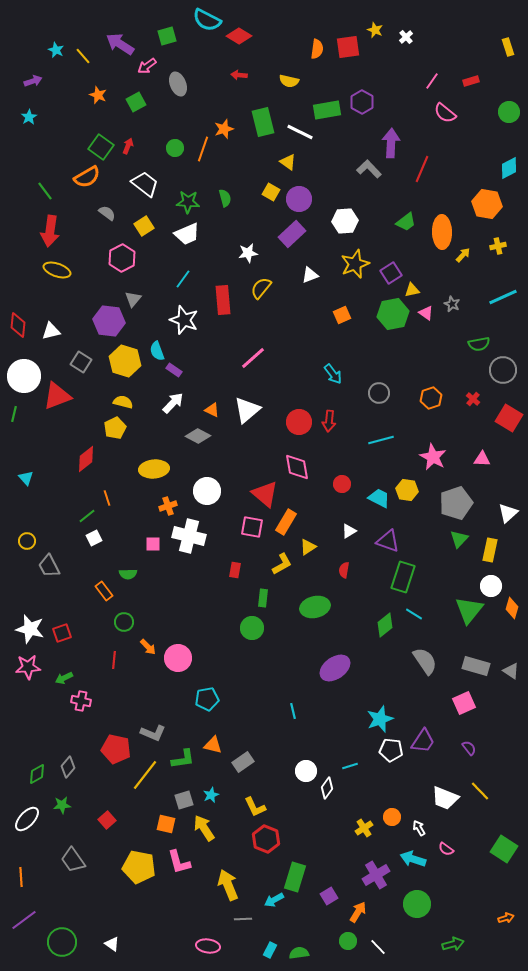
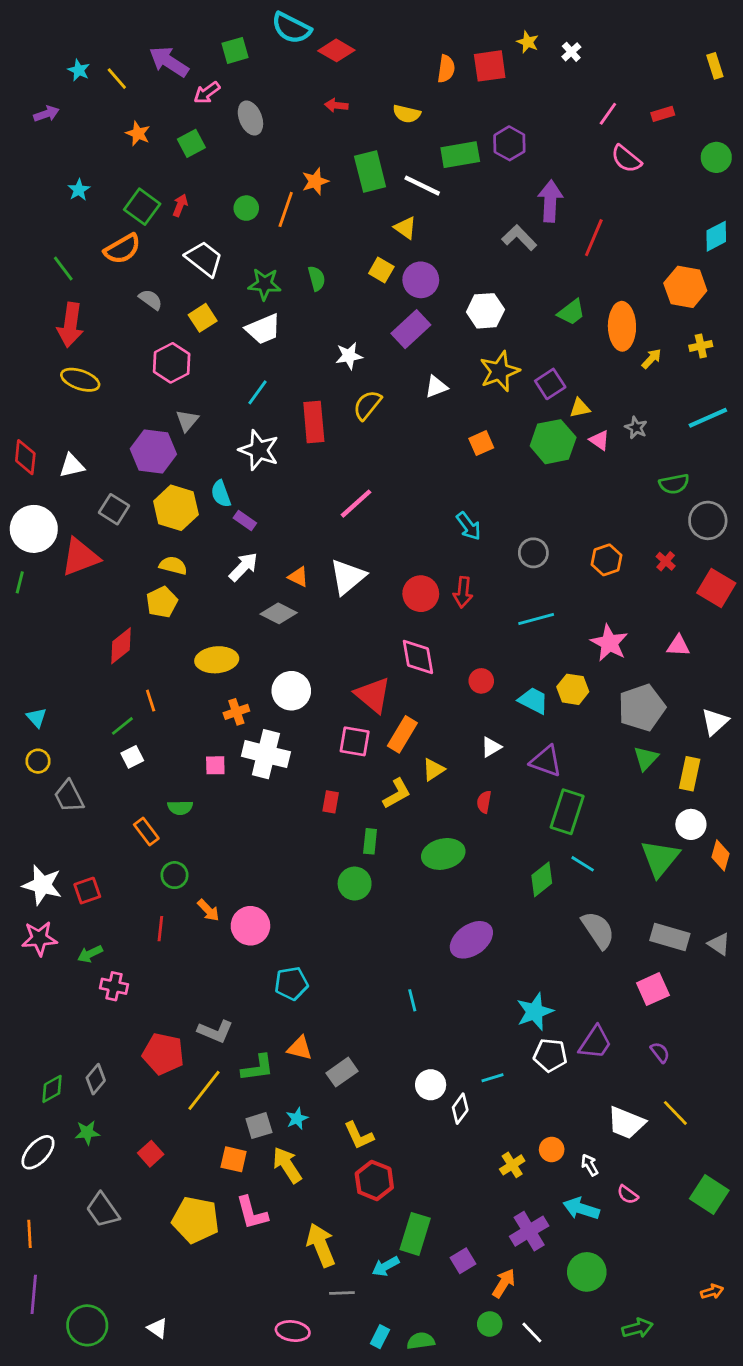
cyan star: (29, 117) -> (79, 190), moved
cyan triangle: (26, 478) -> (37, 717), moved
purple line: (24, 920) -> (34, 1294), turned -48

